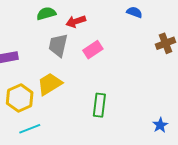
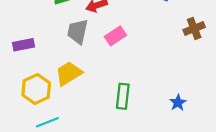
blue star: (160, 125) -> (178, 103), moved

